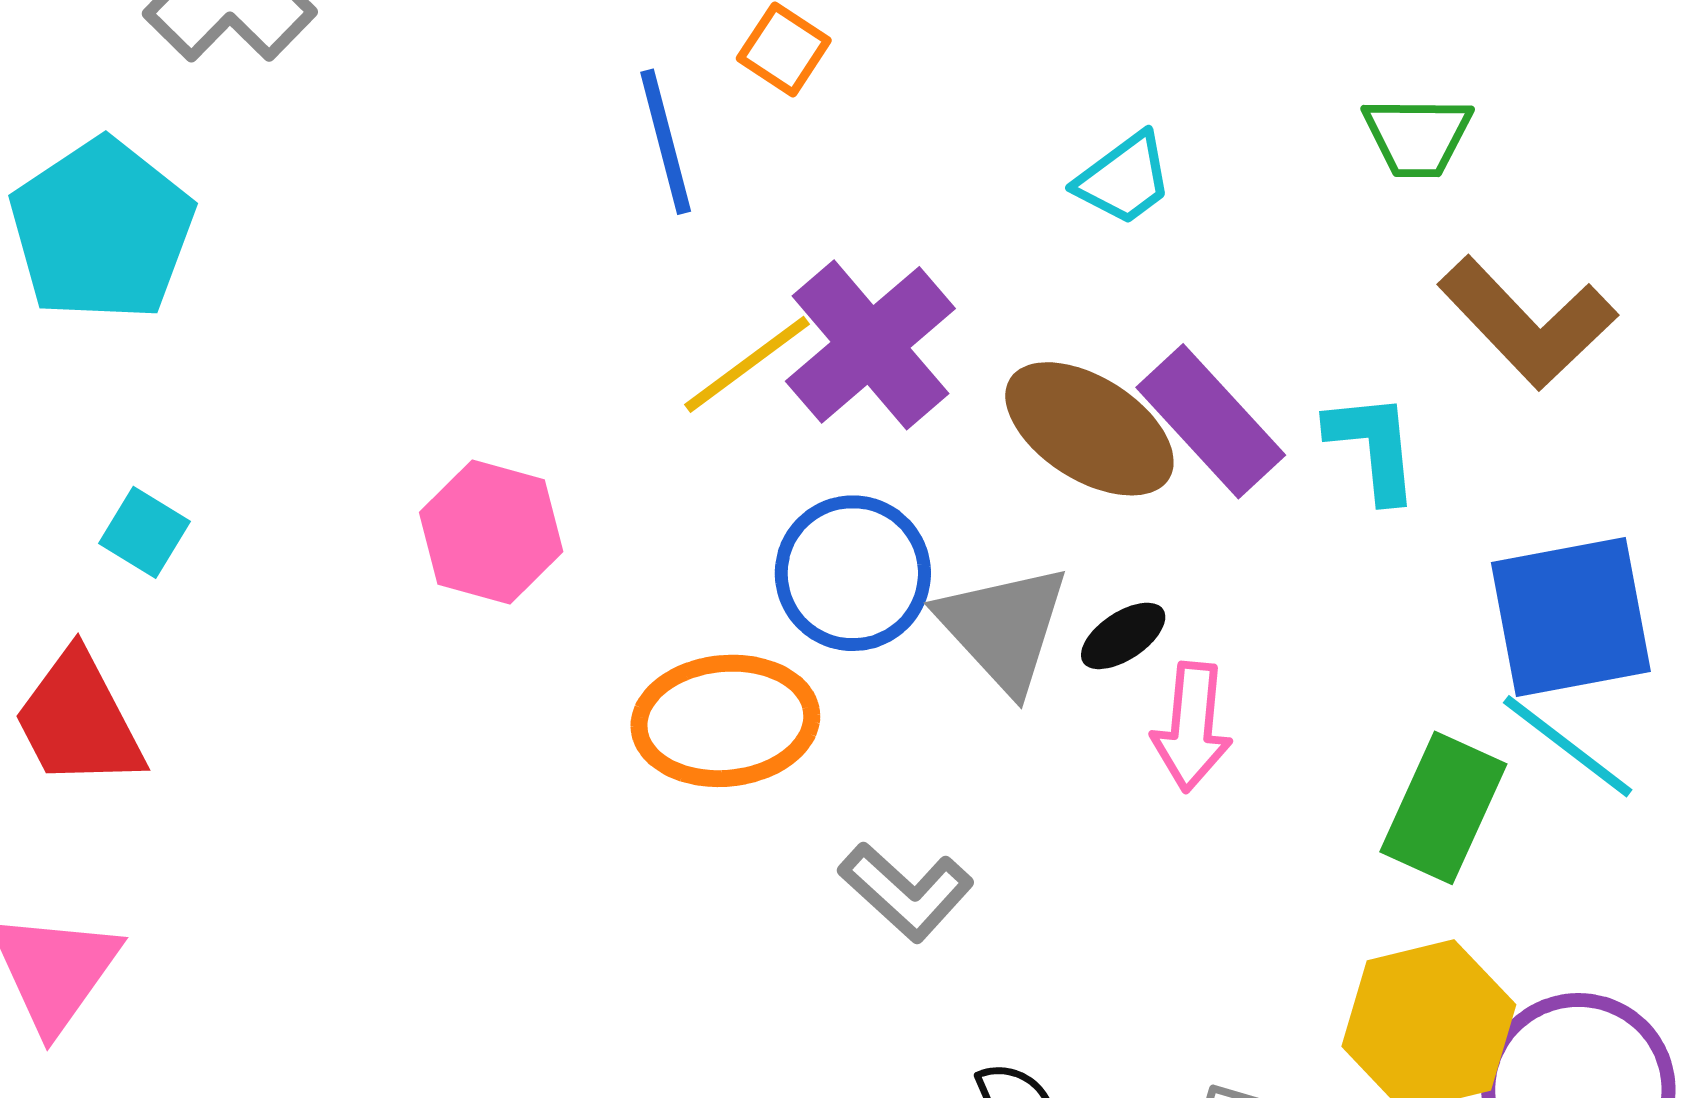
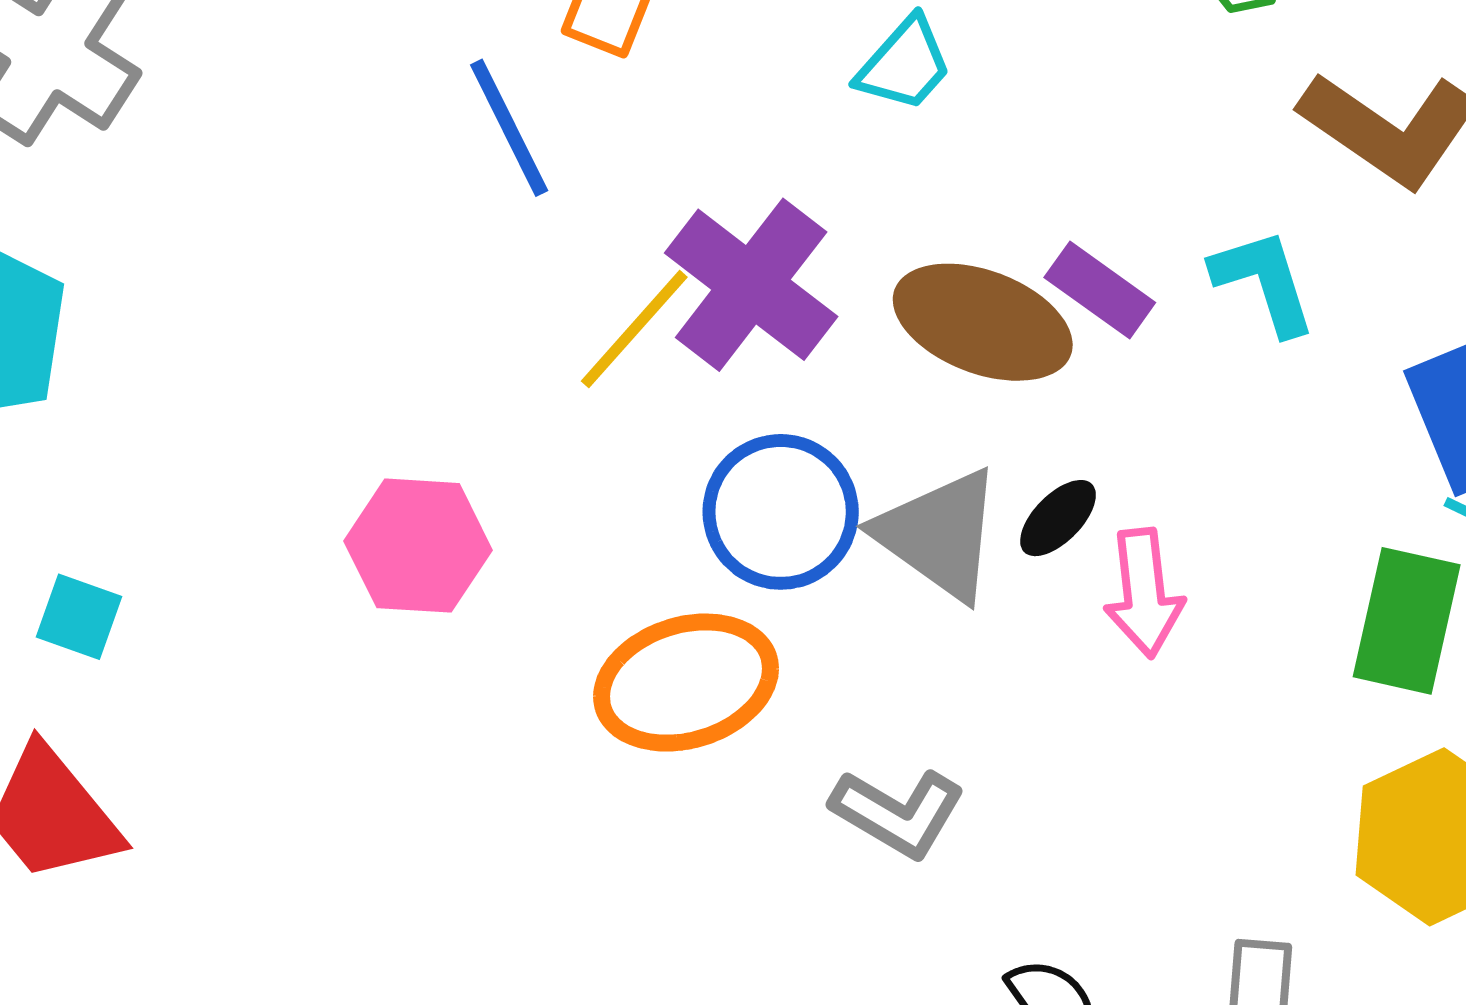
cyan trapezoid: (1124, 179) -> (904, 64), moved
purple rectangle: (1211, 421) -> (1100, 290), size x0.7

